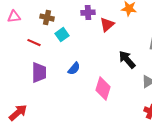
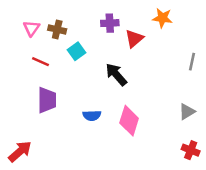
pink triangle: (14, 17) -> (32, 28), moved, turned -48
black arrow: (127, 60) -> (116, 74), moved
blue semicircle: (74, 69) -> (92, 116), moved, turned 48

